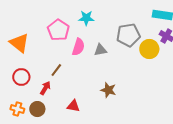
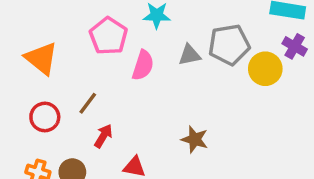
gray triangle: (100, 50) -> (189, 55), moved
brown line: (56, 70) -> (88, 103), moved
red arrow: (45, 88) -> (103, 136), moved

